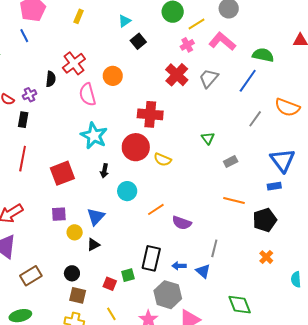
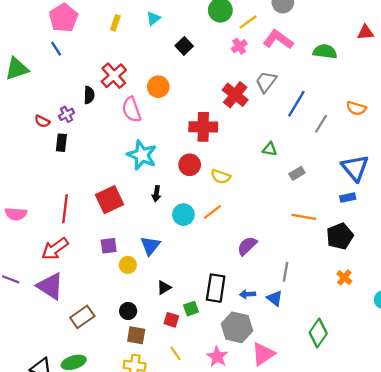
cyan triangle: (125, 21) -> (153, 18), moved
red cross: (177, 75) -> (235, 95), moved
blue line: (248, 81) -> (296, 104), moved
orange semicircle: (287, 107) -> (356, 108), size x0.7
green triangle: (208, 138) -> (270, 149), turned -40
red circle: (136, 147) -> (190, 165), size x0.7
red line: (23, 159) -> (65, 209), moved
orange line: (156, 209) -> (213, 212), moved
purple semicircle: (182, 223) -> (247, 246), turned 120
black triangle: (93, 245) -> (164, 288), moved
green diamond: (240, 305) -> (318, 333), turned 60

